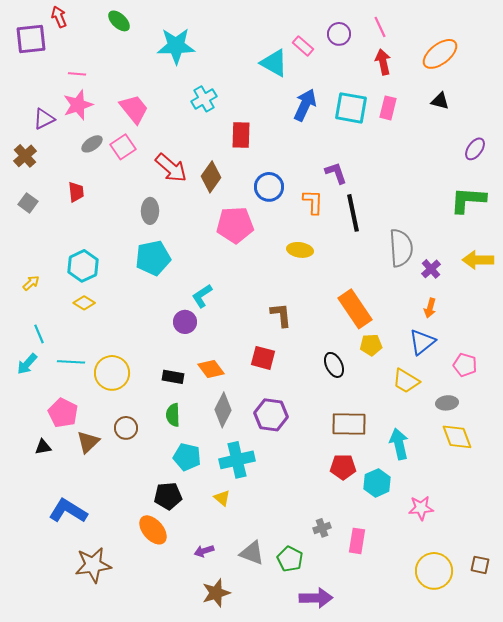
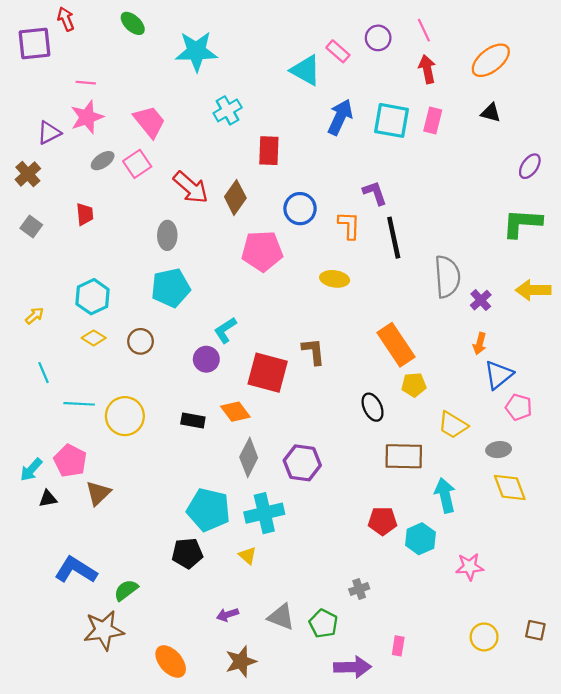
blue triangle: (422, 342) -> (499, 375), moved
red square: (263, 358) -> (268, 373), moved, size x1.5
cyan arrow: (27, 364) -> (31, 470), moved
green semicircle: (173, 415) -> (126, 590), moved, turned 55
brown rectangle: (349, 424) -> (404, 456), moved
brown circle: (126, 428) -> (141, 341), moved
cyan pentagon: (187, 457) -> (209, 510), size x1.4
orange ellipse: (153, 530) -> (171, 661), moved
pink rectangle: (357, 541) -> (398, 646), moved, size x0.7
yellow circle: (434, 571) -> (484, 637), size x0.7

